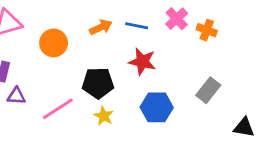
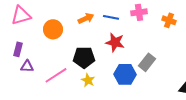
pink cross: (177, 19) -> (139, 12), turned 35
orange cross: (207, 30) -> (169, 20), moved
gray rectangle: (208, 90) -> (147, 62), moved

